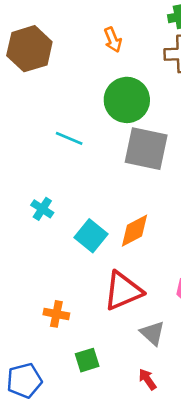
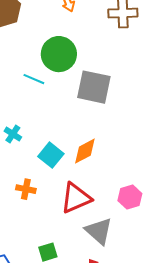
green circle: (127, 100) -> (59, 54), moved
orange cross: (56, 314) -> (26, 189), moved
gray triangle: (152, 333) -> (99, 231), size x1.4

